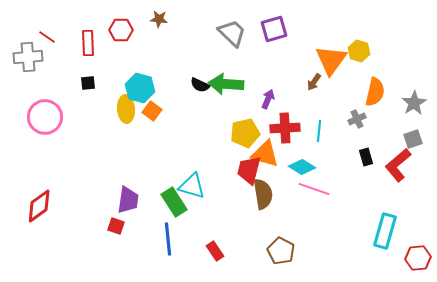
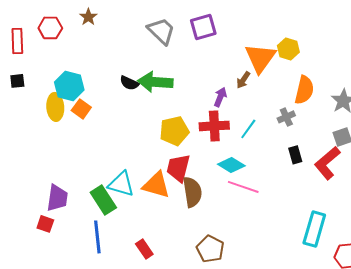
brown star: (159, 19) -> (88, 17), turned 30
purple arrow: (268, 99) -> (220, 97), moved
cyan line: (319, 131) -> (248, 129), turned 30
orange triangle: (265, 154) -> (156, 185), moved

